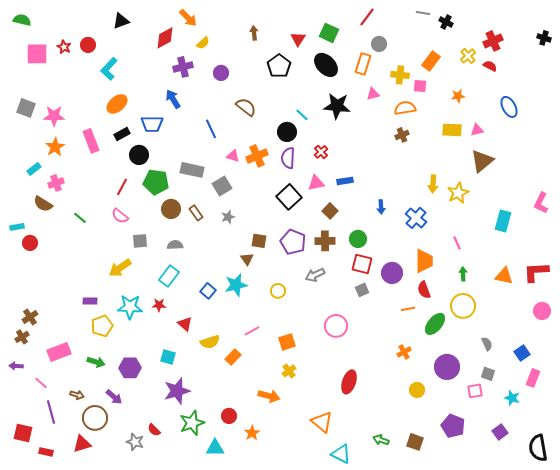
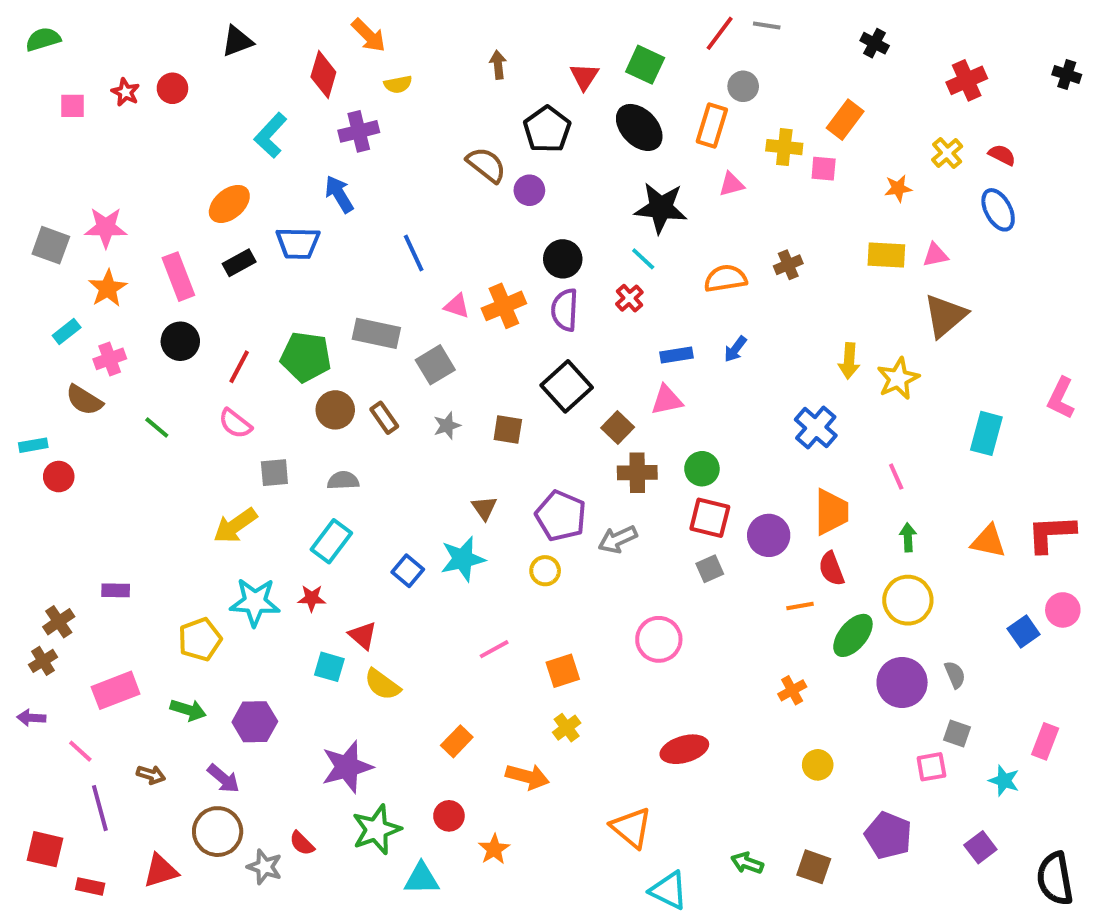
gray line: (423, 13) -> (767, 25), moved
green semicircle: (22, 20) -> (43, 39), turned -30
red diamond: (165, 38) -> (323, 75), turned -45
yellow semicircle: (203, 43) -> (398, 84), turned 32
pink square: (37, 54) -> (72, 106), size x0.6
yellow cross: (468, 56) -> (947, 153), moved
red semicircle: (490, 66) -> (1002, 155), moved
cyan L-shape: (109, 69) -> (271, 135), moved
purple circle: (221, 73) -> (529, 190), moved
brown semicircle: (246, 107) -> (486, 165), moved
gray square: (26, 108) -> (51, 245), moved
orange semicircle: (405, 108) -> (726, 278), moved
cyan line: (302, 115) -> (643, 259), moved
black circle: (139, 155) -> (180, 341), moved
pink triangle: (316, 183) -> (667, 400), moved
blue arrow: (381, 207) -> (735, 349), moved, turned 40
brown square: (330, 211) -> (618, 428), moved
brown square: (259, 241) -> (508, 430), moved
purple pentagon: (293, 242) -> (561, 516), moved
purple rectangle: (90, 301) -> (116, 590), moved
yellow semicircle: (210, 342) -> (382, 684), moved, turned 54
blue square: (522, 353) -> (1024, 632), moved
cyan square: (168, 357) -> (329, 667), moved
orange rectangle: (233, 357) -> (457, 741), moved
purple circle: (447, 367) -> (902, 682), moved
red ellipse: (349, 382) -> (684, 749), turned 55
brown circle: (95, 418) -> (218, 832), moved

